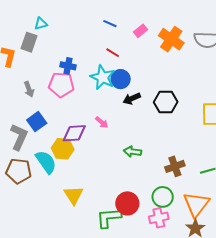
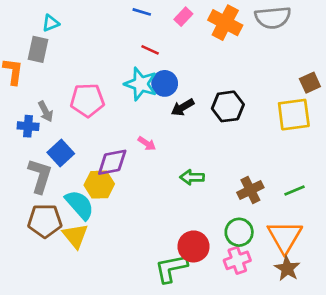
blue cross: (68, 66) -> (28, 126), moved
yellow triangle: (74, 195) -> (75, 236), moved

